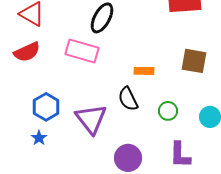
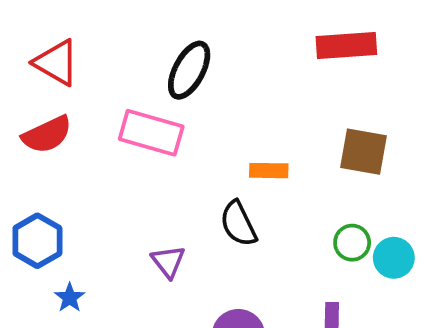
blue hexagon: (46, 107) -> (37, 241), moved
green circle: (168, 111) -> (352, 243), moved
purple triangle: (91, 119) -> (168, 262), size x0.6

